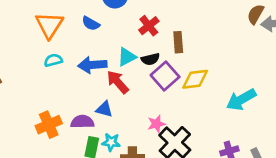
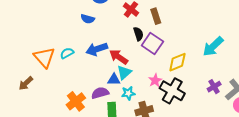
orange triangle: (49, 25) -> (44, 57), moved
cyan triangle: (127, 57) -> (124, 72), moved
black semicircle: (150, 59) -> (138, 34), turned -80
yellow diamond: (195, 79) -> (177, 62), moved
cyan star: (111, 142) -> (128, 93), moved

